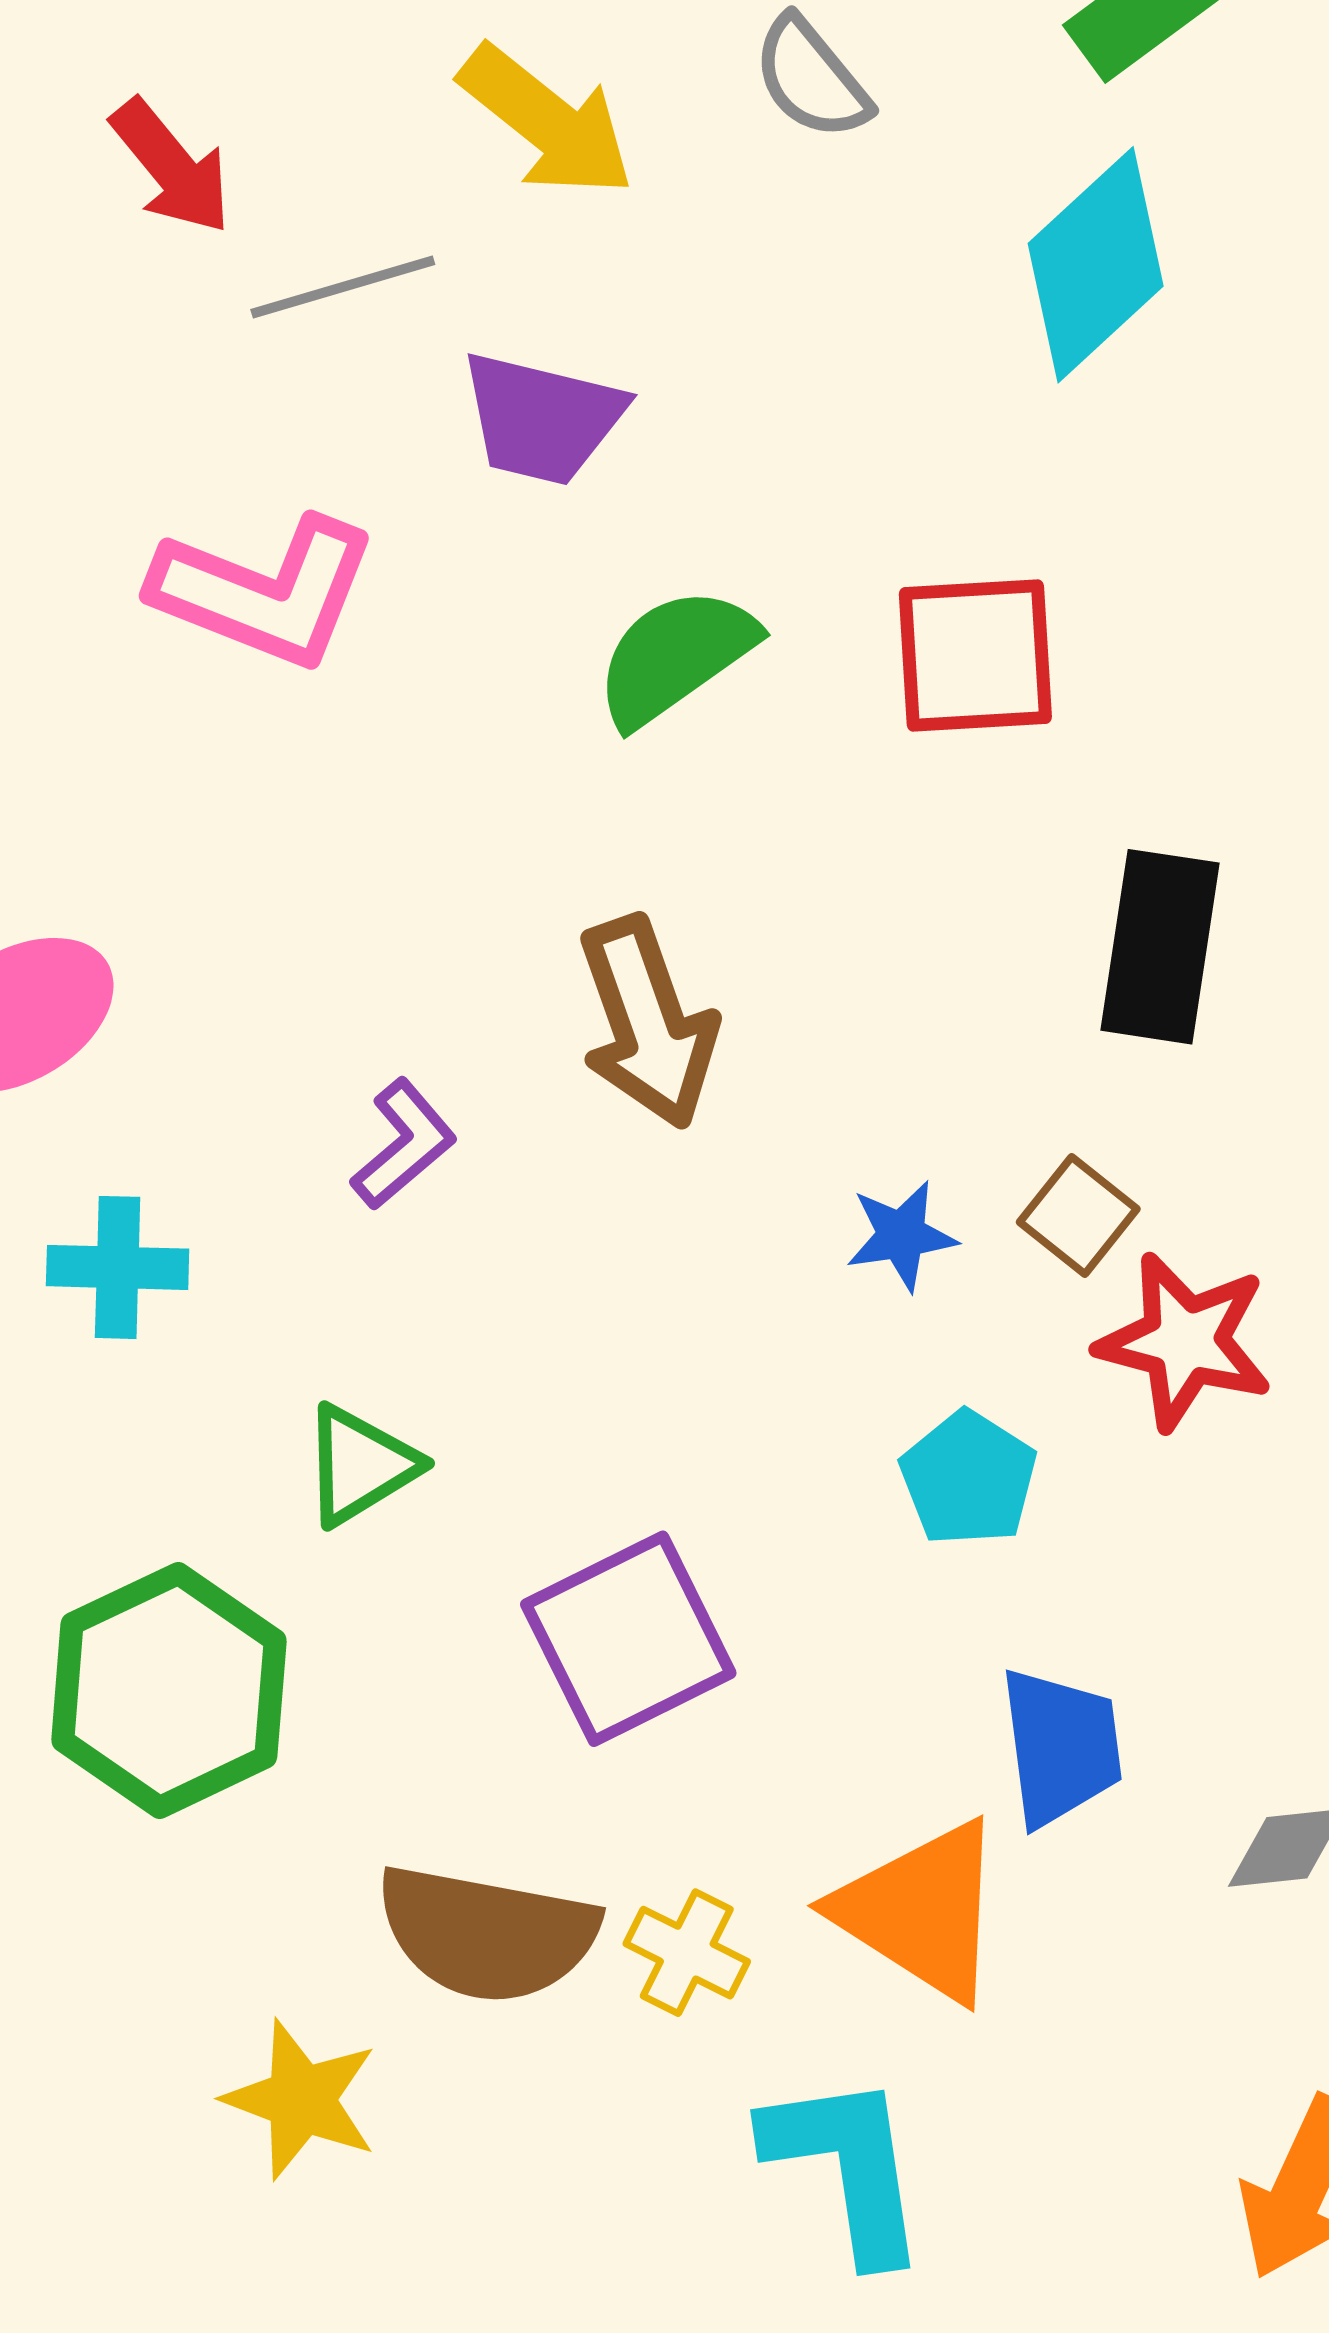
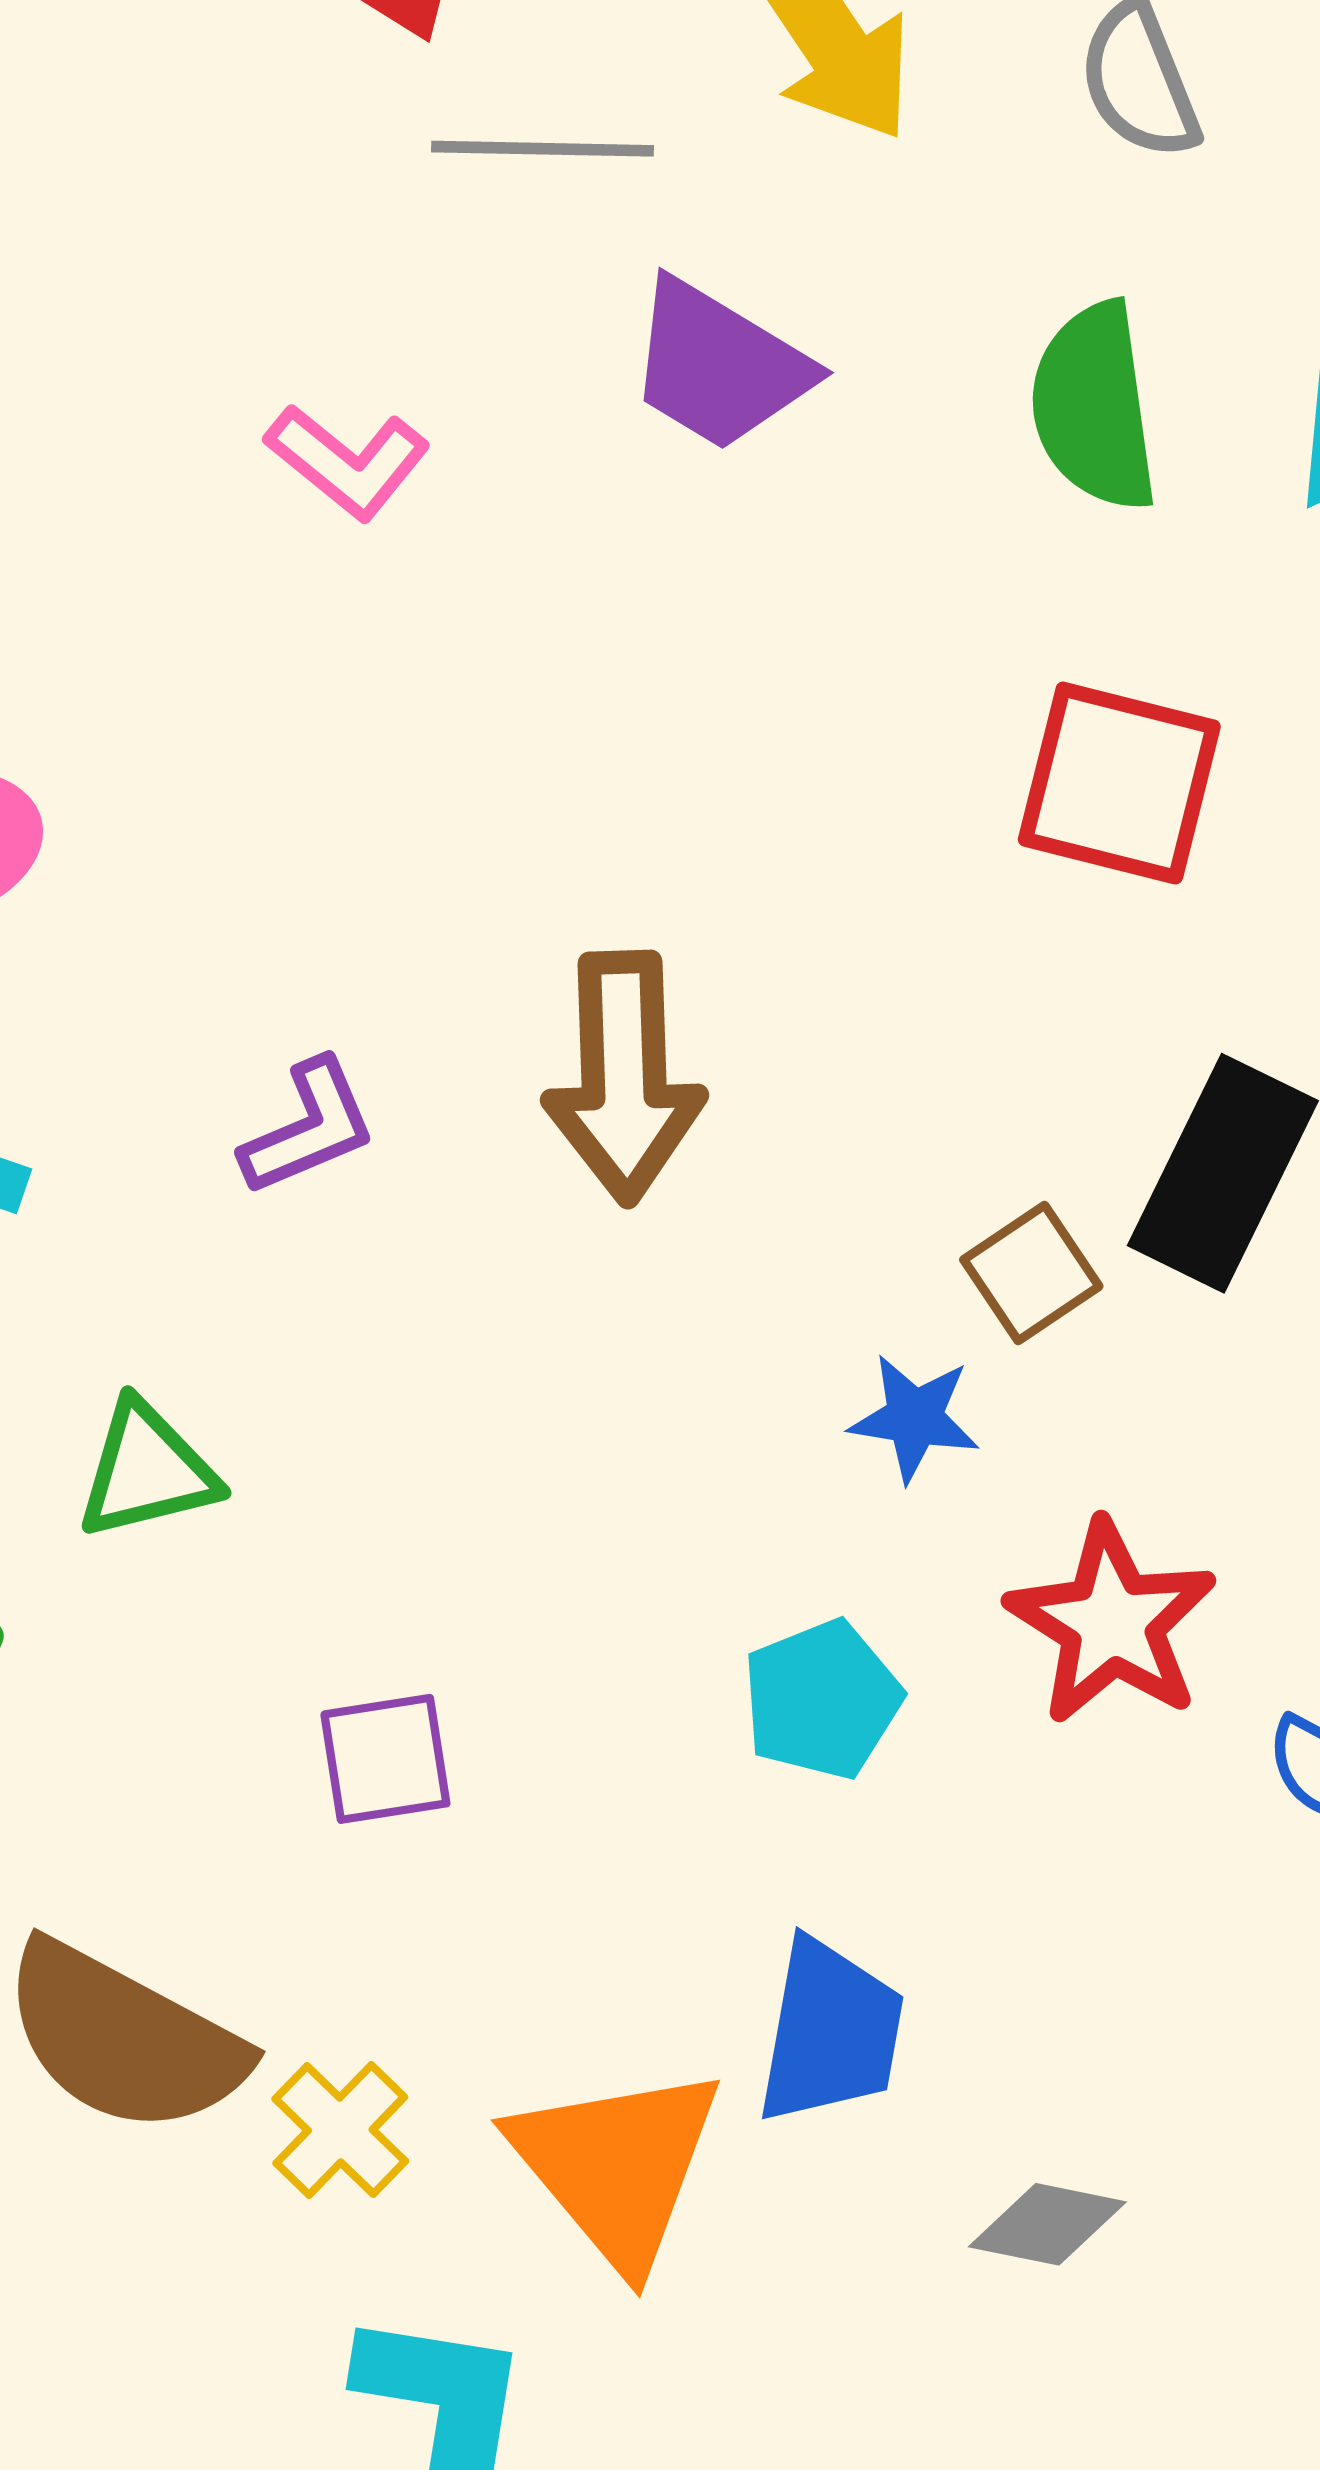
pink L-shape: (264, 592) -> (348, 461), size x0.6
green semicircle: (675, 656) -> (1094, 407), moved, turned -80
brown square: (1078, 1216) -> (1031, 1273), moved
blue star: (901, 1236) -> (914, 1418), moved
purple square: (628, 1639) -> (385, 1759), size x0.6

